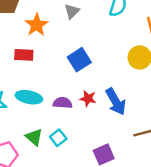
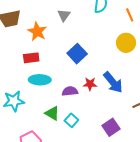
cyan ellipse: (29, 97) -> (40, 80), moved
green triangle: (34, 137) -> (52, 113), moved

